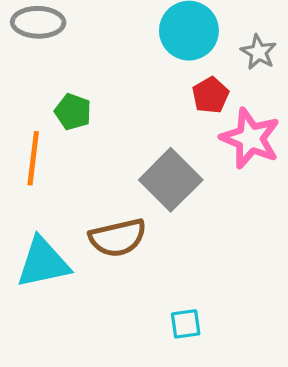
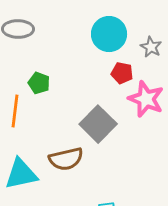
red pentagon: (210, 95) -> (122, 73), turned -30

